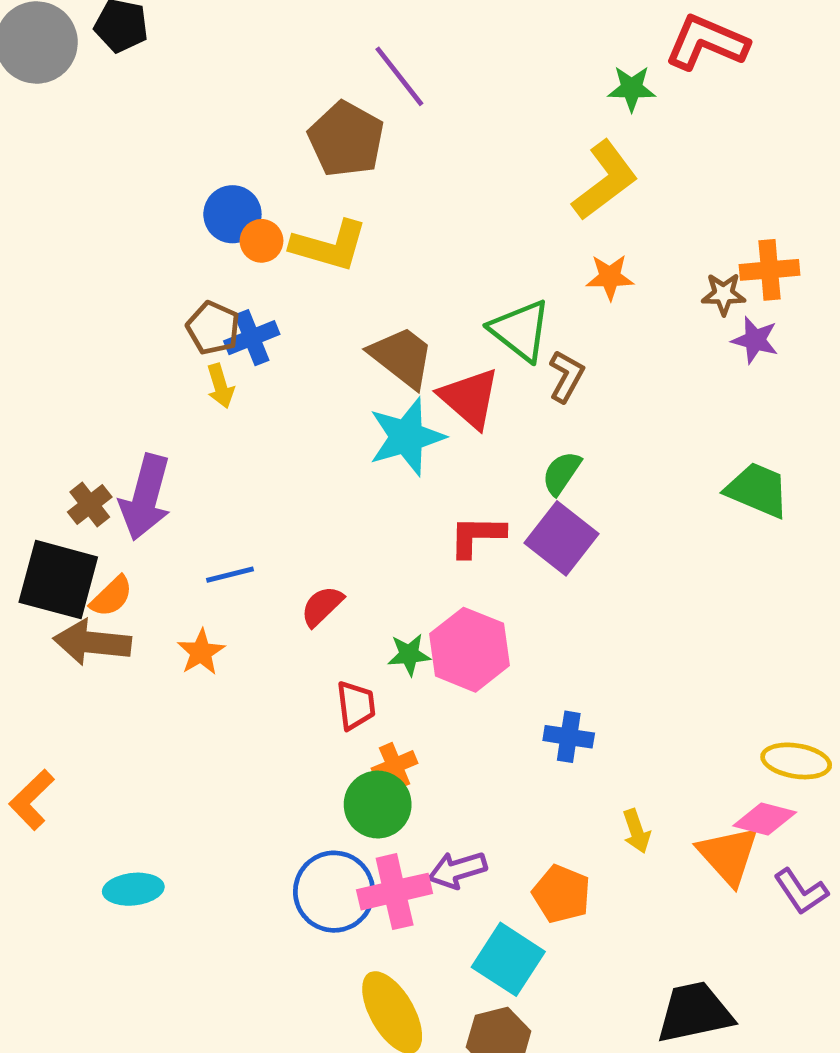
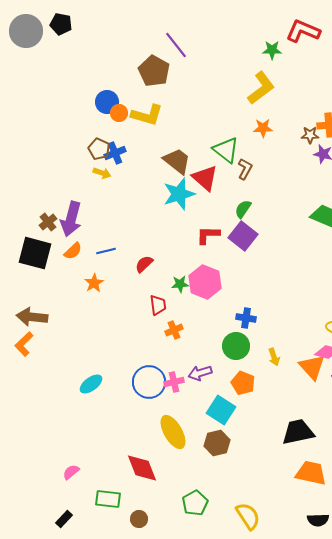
yellow arrow: (220, 386) -> (102, 173), turned -54
orange semicircle: (112, 596) -> (73, 251), moved
brown arrow: (92, 642) -> (32, 317), moved
green circle: (378, 805) -> (236, 346), moved
cyan ellipse: (133, 889) -> (91, 384), moved, turned -30
pink cross: (395, 892) -> (174, 382), size x0.7

